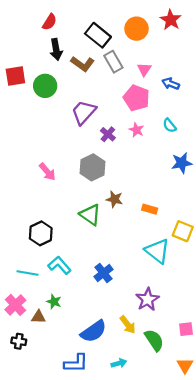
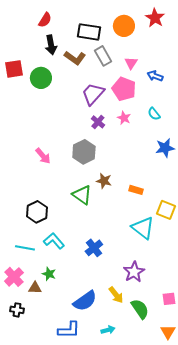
black rectangle: (98, 35) -> (89, 32), turned -30
purple trapezoid: (84, 112) -> (93, 94), moved

